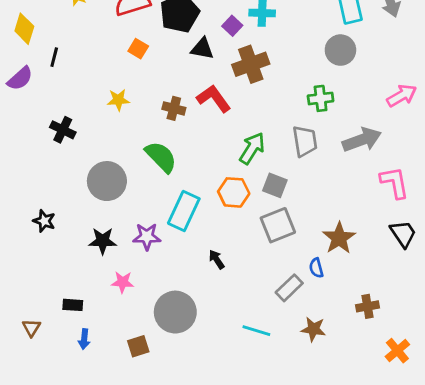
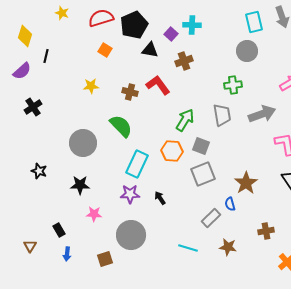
brown cross: (251, 64) -> (184, 61), size x0.7
black cross: (63, 130) -> (33, 107), moved, turned 30
purple star: (147, 237) -> (130, 194), moved
black rectangle: (73, 305) -> (59, 230), turned 56

